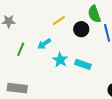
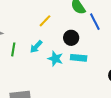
black circle: (81, 29) -> (71, 38), moved
green line: (21, 49) -> (13, 49), moved

